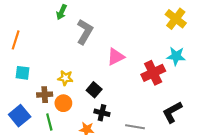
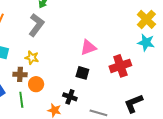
gray L-shape: (85, 32) -> (36, 25), moved
cyan star: (176, 56) -> (146, 42), moved
yellow star: (65, 78) -> (32, 58), moved
black square: (94, 90) -> (82, 73), moved, turned -32

